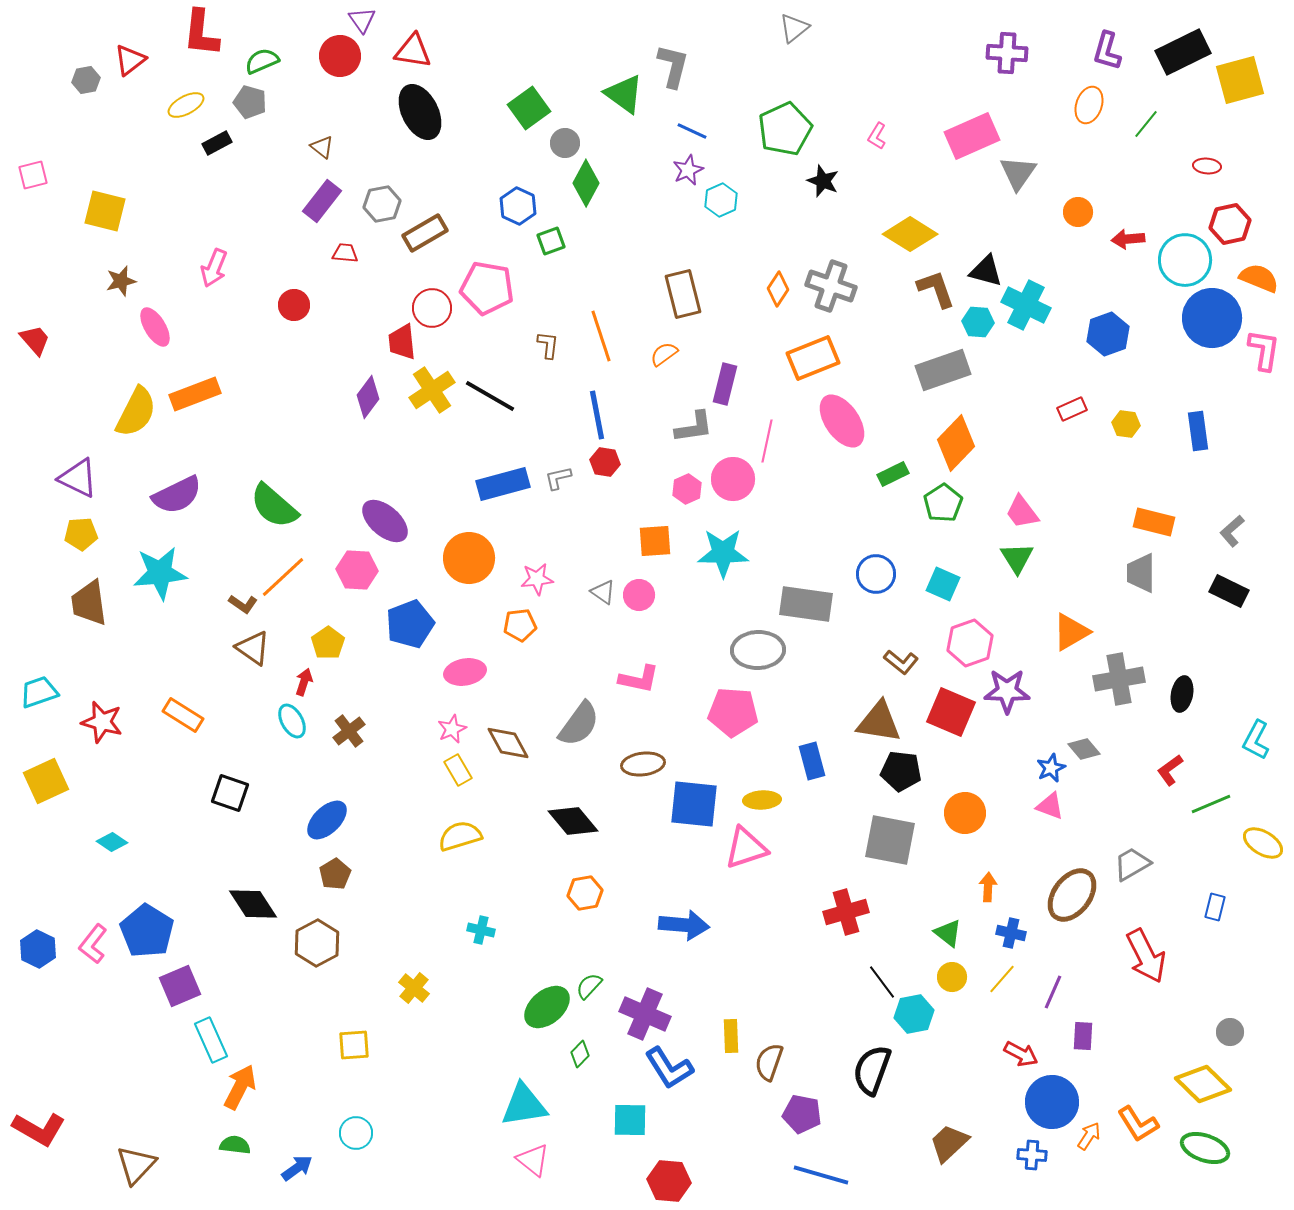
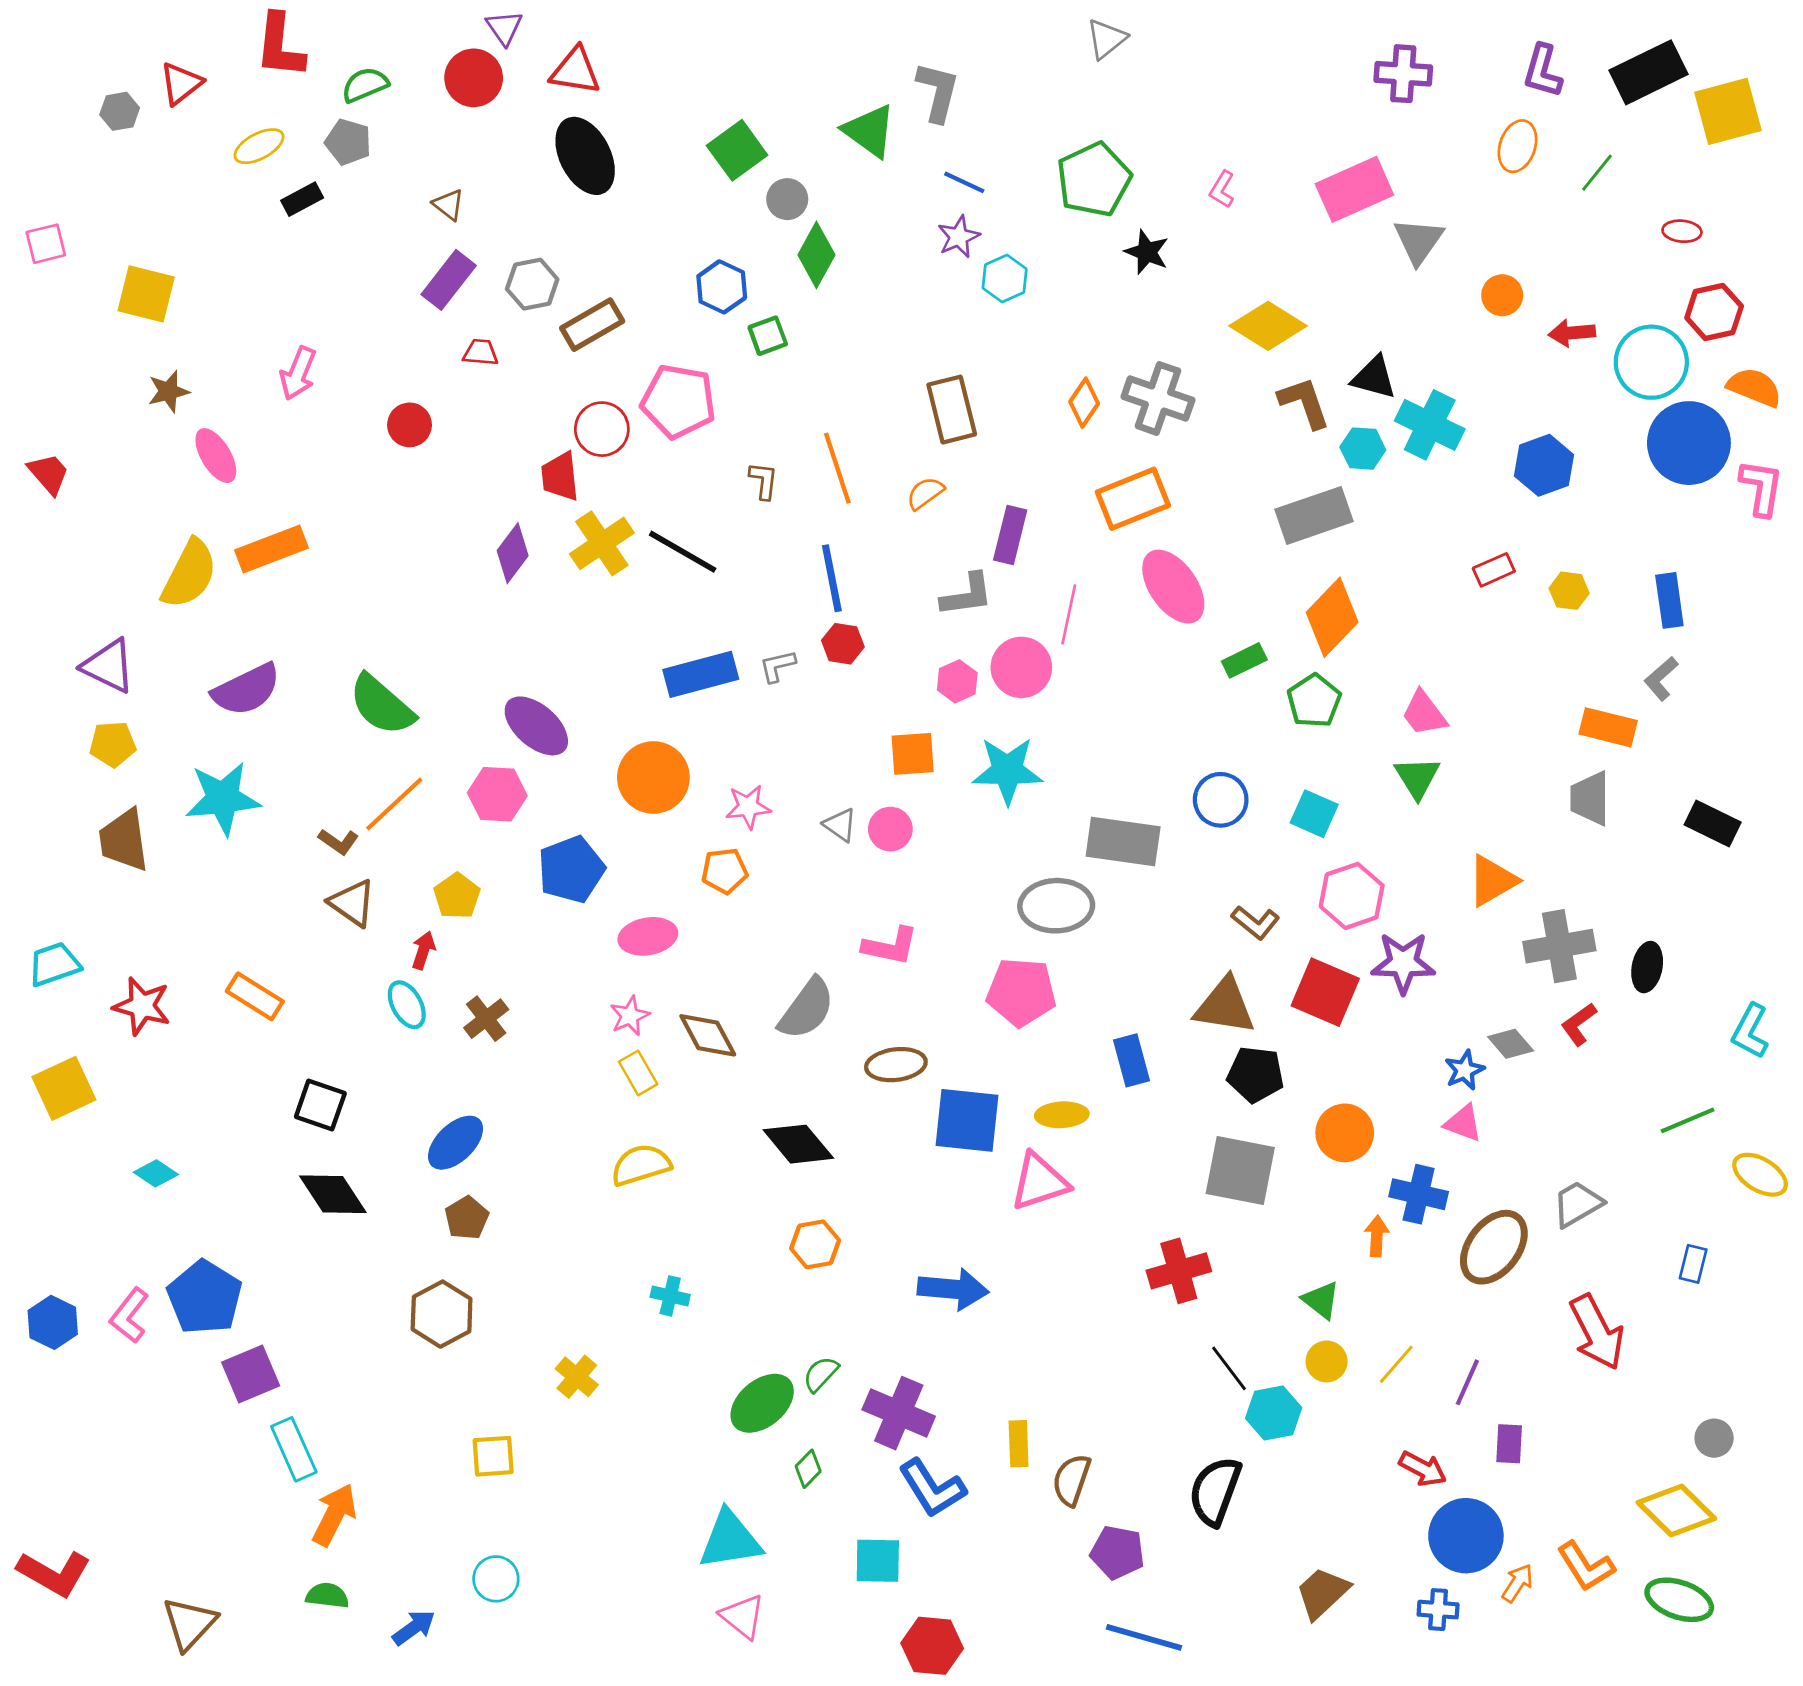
gray L-shape: (1232, 531) -> (1661, 679), moved
red L-shape: (1170, 770) -> (1579, 1024), moved
black diamond: (253, 904) -> (333, 1194), moved
blue cross: (1011, 933) -> (1419, 1194), moved, size x1.4

